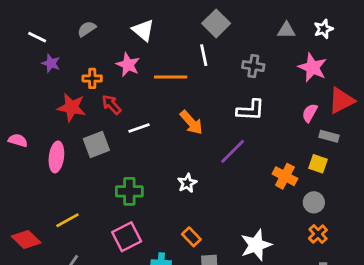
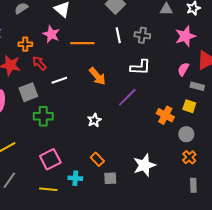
white line: (204, 55) -> (118, 35), moved
pink star: (312, 67) -> (185, 36), turned 30
green cross: (129, 191) -> (43, 116), moved

